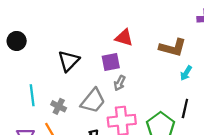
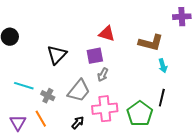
cyan arrow: (186, 73) -> (163, 66), turned -48
cyan line: (32, 95) -> (24, 86), turned -66

